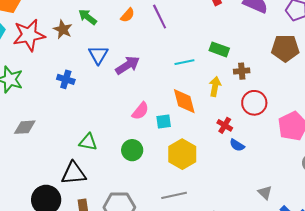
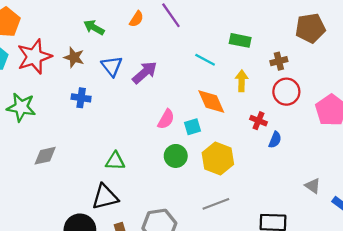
brown star: (63, 29) -> (74, 57), moved
cyan line: (184, 62) -> (205, 60), turned 48
brown cross: (242, 71) -> (279, 61), moved
blue semicircle: (237, 145) -> (275, 140), turned -91
green circle: (132, 150) -> (176, 156), moved

